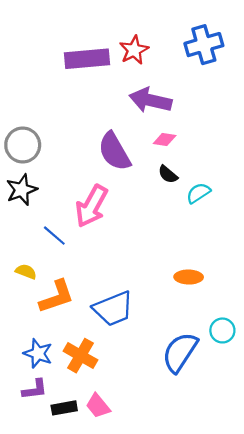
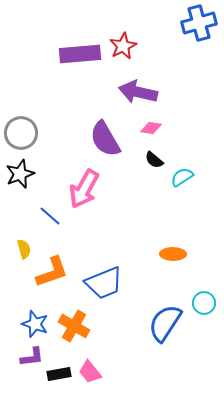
blue cross: (204, 45) -> (199, 23), moved
yellow semicircle: (26, 272) -> (24, 249), turned 54

